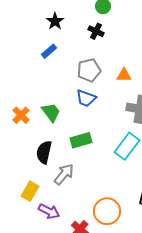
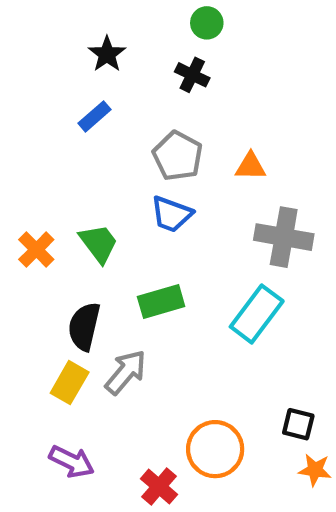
gray pentagon: (89, 70) -> (178, 156), turned -30
yellow rectangle: (30, 191) -> (70, 383), moved
purple arrow: (49, 211) -> (72, 462), moved

